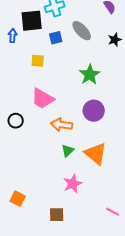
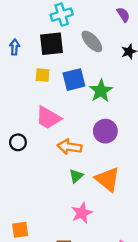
black square: (32, 21) -> (52, 44), moved
blue square: (56, 38) -> (74, 80), moved, size x1.5
orange square: (18, 199) -> (20, 230), turned -35

